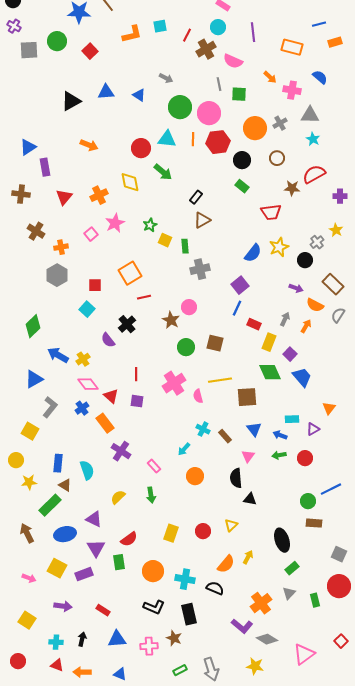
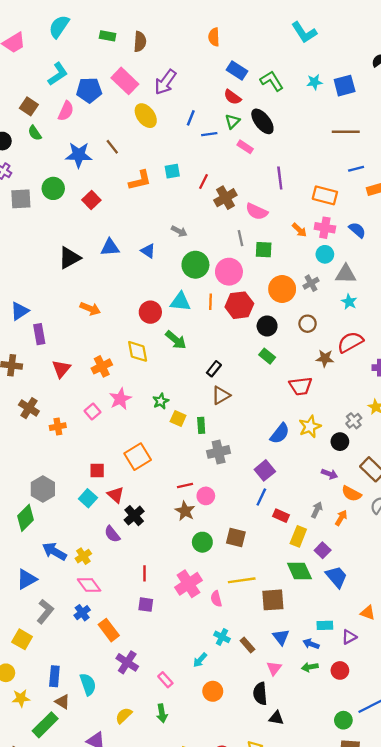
cyan circle: (218, 27) -> (325, 254), moved
pink cross: (292, 90) -> (325, 228), moved
gray hexagon: (57, 275) -> (43, 489), moved
red line: (144, 297) -> (185, 486), moved
red triangle: (111, 396) -> (116, 495), moved
orange triangle: (329, 408) -> (368, 613), turned -48

